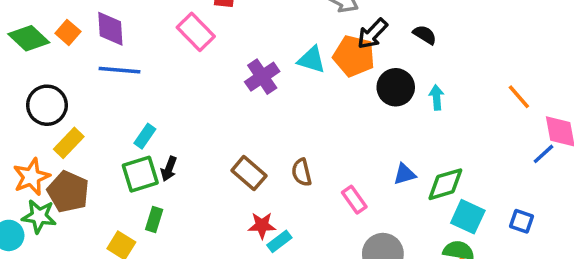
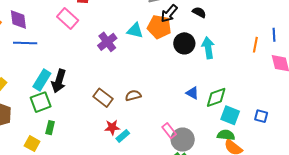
cyan arrow: (437, 97) -> (208, 48), size x1.5
orange line: (519, 97) -> (255, 45), turned 56
cyan rectangle: (145, 136) -> (42, 80), size x1.5
blue line: (544, 154) -> (274, 35), moved, turned -48
black arrow: (169, 169) -> (59, 81), moved, size x1.6
brown semicircle: (302, 172) -> (133, 95), turned 91
blue triangle: (405, 174) -> (192, 93), turned 48
pink rectangle: (354, 200) -> (169, 131), moved

